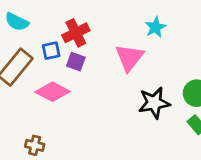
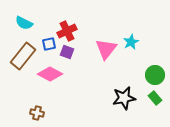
cyan star: (155, 27) -> (131, 42), moved
black star: (154, 103) -> (124, 98), moved

